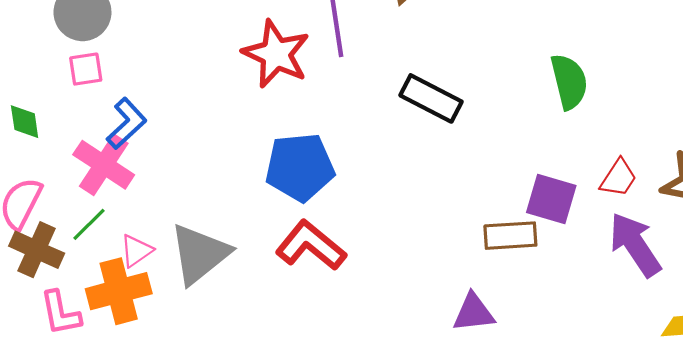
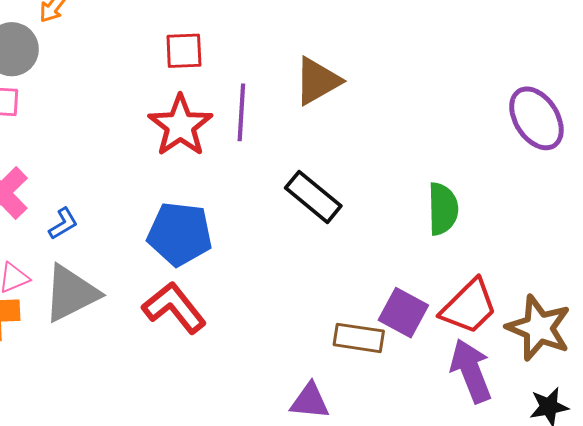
blue L-shape: (127, 123) -> (63, 224), moved, size x0.7
red trapezoid: (618, 178) -> (469, 307), size x1.6

